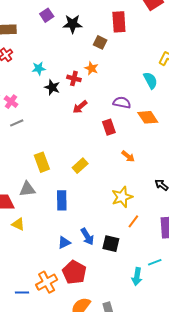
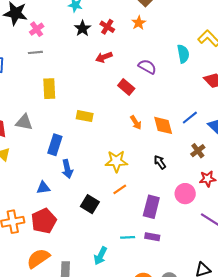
orange star: (91, 68) -> (139, 23), moved
orange diamond: (148, 117) -> (163, 125), moved
red rectangle: (109, 127) -> (126, 87), turned -49
yellow rectangle: (42, 162) -> (49, 89), moved
yellow rectangle: (80, 166) -> (85, 116), turned 35
blue arrow: (87, 237) -> (67, 169), moved
cyan arrow: (137, 277) -> (100, 256), moved

